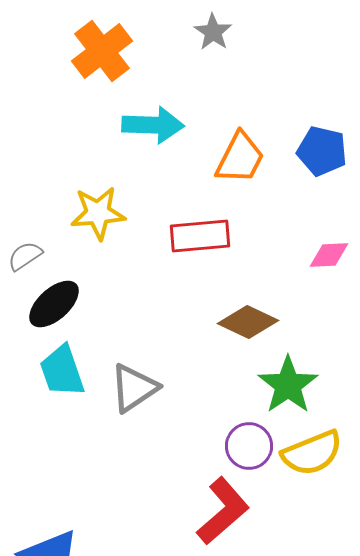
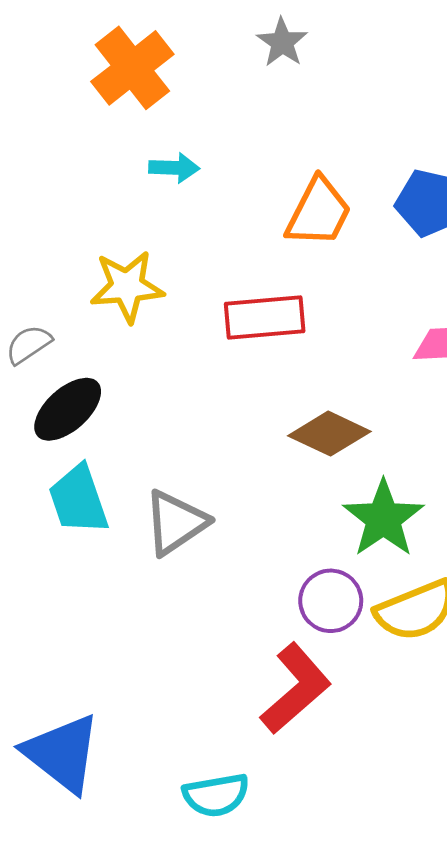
cyan arrow: (153, 125) -> (174, 168), moved, size x0.6

